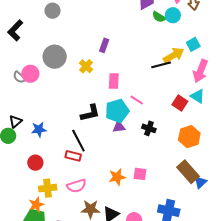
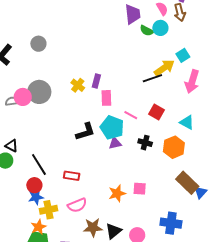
gray circle: (53, 11) -> (38, 44), moved
purple rectangle: (104, 45) -> (96, 81), moved
gray circle: (55, 57) -> (39, 92), moved
gray semicircle: (19, 77) -> (12, 101), turned 136
cyan triangle: (198, 96) -> (187, 122), moved
red square: (180, 103) -> (157, 112), moved
cyan pentagon: (117, 111) -> (112, 127), turned -30
black triangle: (15, 121) -> (12, 146), turned -48
blue star: (39, 129) -> (36, 197), moved
orange hexagon: (189, 137) -> (174, 147), moved
black line: (78, 141) -> (39, 165), moved

